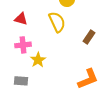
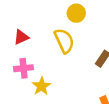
red triangle: (21, 19) -> (21, 37), turned -40

